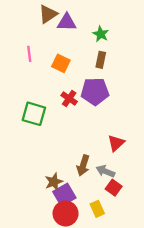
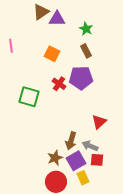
pink line: (29, 54) -> (11, 46), moved
brown rectangle: (101, 60) -> (86, 51), turned -40
brown star: (54, 182) -> (55, 158), moved
red square: (114, 188) -> (97, 160), turned -32
purple square: (64, 195) -> (76, 161), moved

